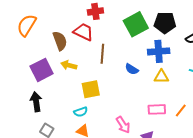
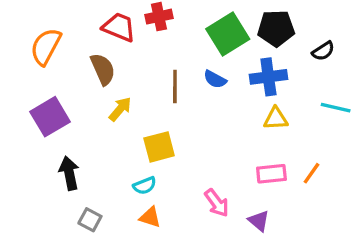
red trapezoid: (83, 32) -> (119, 27), moved
yellow arrow: (69, 65) -> (120, 109), turned 119
blue semicircle: (132, 69) -> (215, 79), moved
purple square: (42, 70) -> (50, 117), moved

